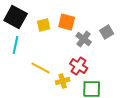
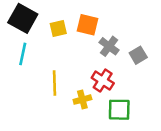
gray square: (107, 32) -> (138, 55), moved
yellow line: (41, 68) -> (55, 83), turned 60

